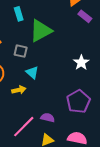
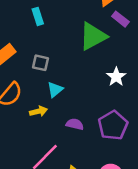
green triangle: (41, 31) -> (93, 36), moved
cyan triangle: (32, 72) -> (55, 90), turned 40
purple semicircle: (48, 118) -> (75, 124), moved

